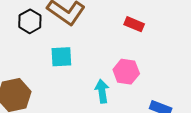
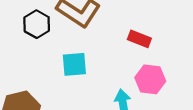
red rectangle: (134, 24) -> (139, 39), moved

